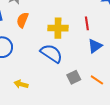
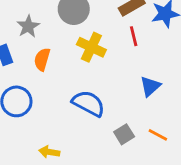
red line: (87, 23) -> (134, 36), moved
yellow cross: (58, 28) -> (91, 47), moved, turned 30

